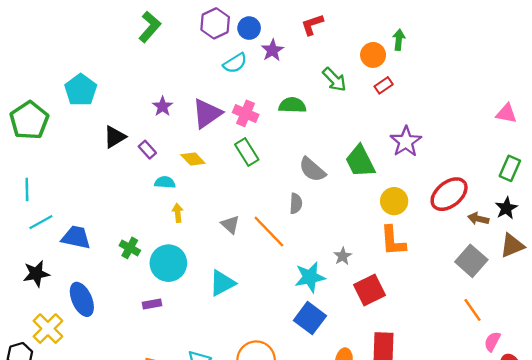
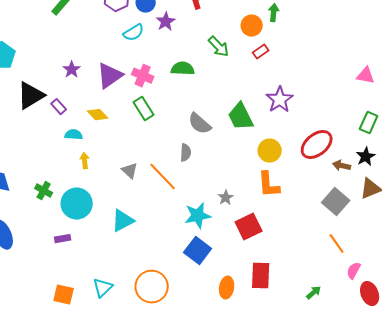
black triangle: (115, 137) -> (31, 96), size x1.4

